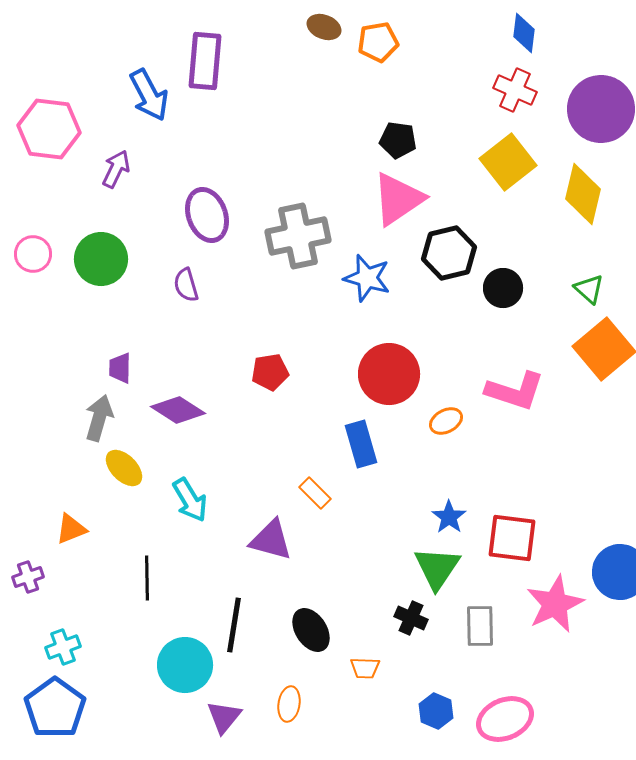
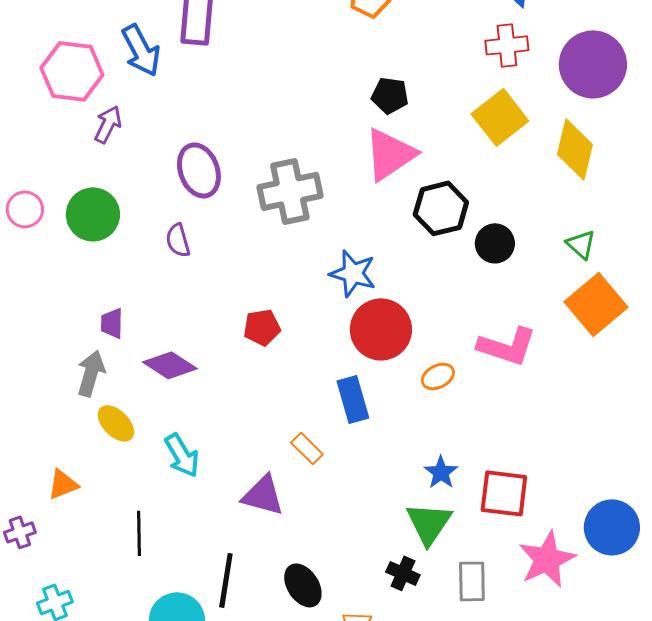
red cross: (515, 90) -> (507, 45), turned -30
pink hexagon: (49, 129) -> (72, 71), moved
blue star: (367, 278) -> (353, 273), moved

